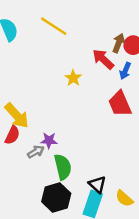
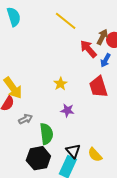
yellow line: (54, 26) -> (66, 21), moved
yellow star: (73, 78) -> (60, 84), moved
purple star: (49, 140) -> (67, 110), moved
yellow semicircle: (124, 198) -> (95, 155), moved

